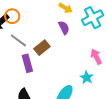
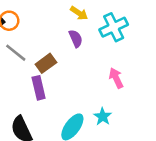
purple rectangle: (27, 63) -> (39, 88), moved
cyan star: (87, 78) -> (103, 117), moved

